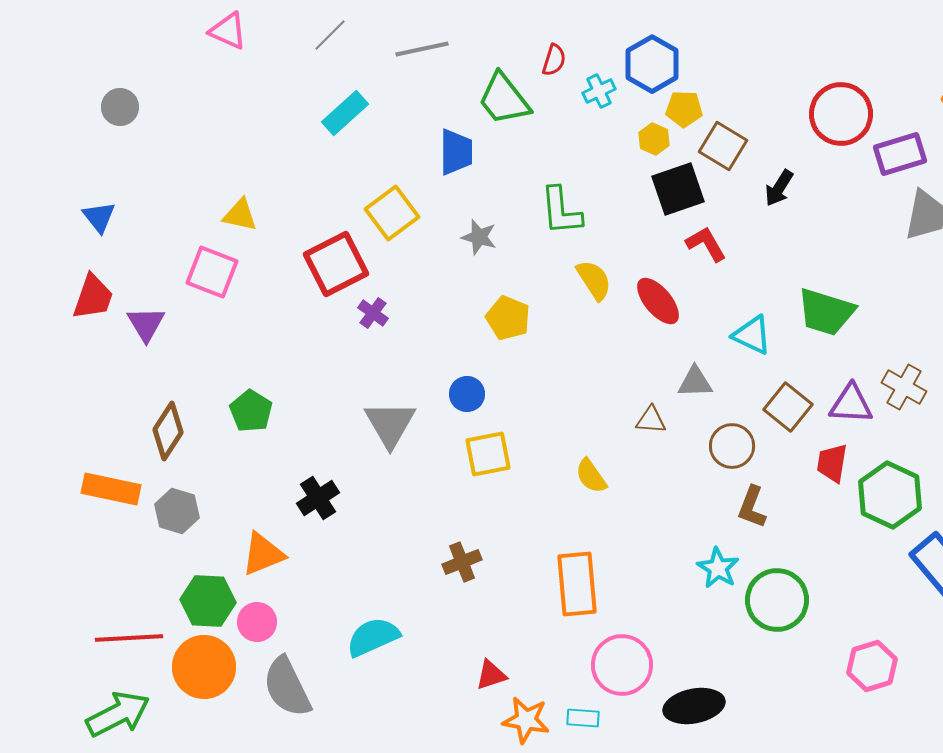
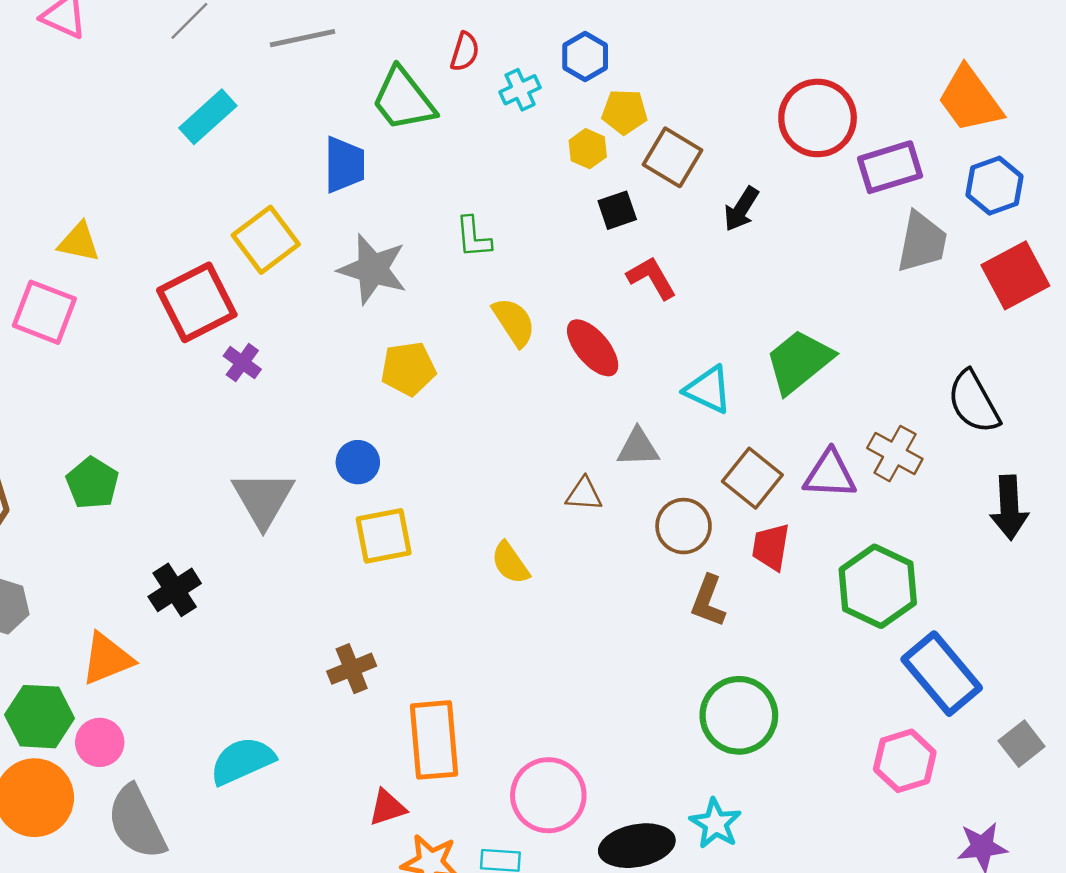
blue hexagon: (652, 64) -> (585, 57), size x0.7
black square: (678, 189) -> (617, 210), size x0.6
green L-shape: (561, 211) -> (473, 237), size x0.7
gray star: (479, 237) -> (373, 269), size x1.6
green trapezoid: (826, 312) -> (799, 361), turned 124
yellow pentagon: (508, 318) -> (408, 369), turned -30
red trapezoid: (832, 463) -> (771, 547), moved
cyan star: (718, 568) -> (715, 823), moved
orange rectangle: (577, 584) -> (434, 740), moved
pink hexagon: (872, 666) -> (905, 761), moved

